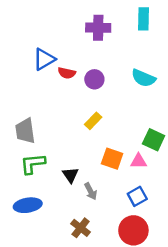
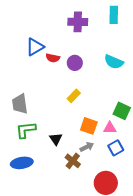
gray arrow: (91, 191) -> (87, 147), moved, turned -88
blue square: (137, 196) -> (116, 148), moved
brown cross: (81, 228) -> (73, 161), moved

